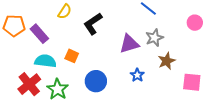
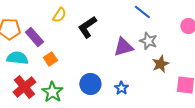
gray star: (154, 38) -> (148, 41), turned -30
orange square: (72, 56) -> (50, 59), moved, turned 32
cyan semicircle: (45, 61) -> (17, 58), moved
blue star: (137, 75) -> (121, 88), moved

